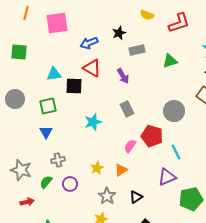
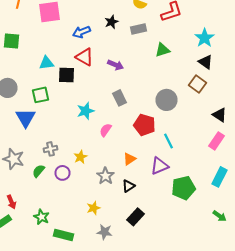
gray rectangle: (137, 50) -> (138, 29), moved
purple arrow: (123, 76) -> (116, 65), turned -35
blue triangle: (46, 132) -> (26, 118), moved, size x1.5
pink semicircle: (130, 146) -> (106, 130), moved
yellow star: (97, 168) -> (80, 157), moved
orange triangle: (121, 170) -> (130, 159), moved
gray star: (107, 196) -> (106, 176), moved
red arrow: (27, 202) -> (12, 202), moved, turned 80

